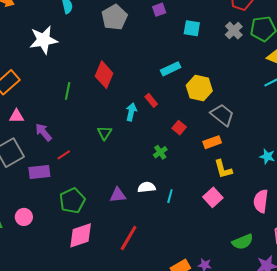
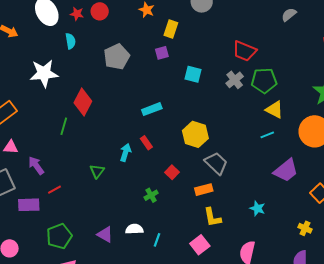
cyan rectangle: (171, 69) -> (152, 109), moved
red diamond: (104, 75) -> (83, 102), moved
purple triangle: (118, 195) -> (105, 234), turned 30

